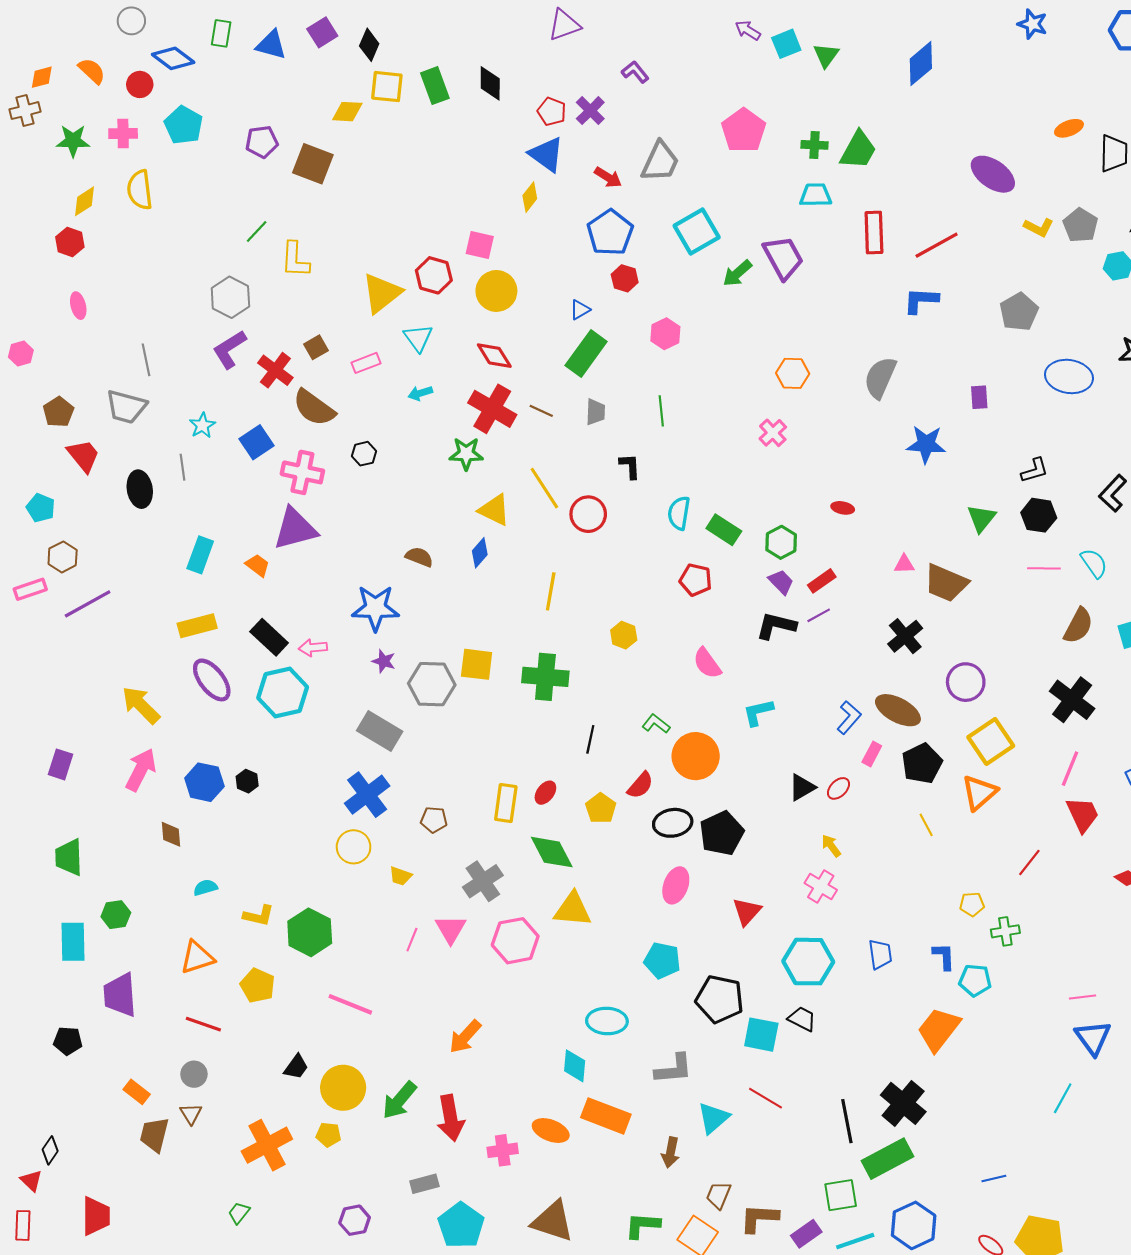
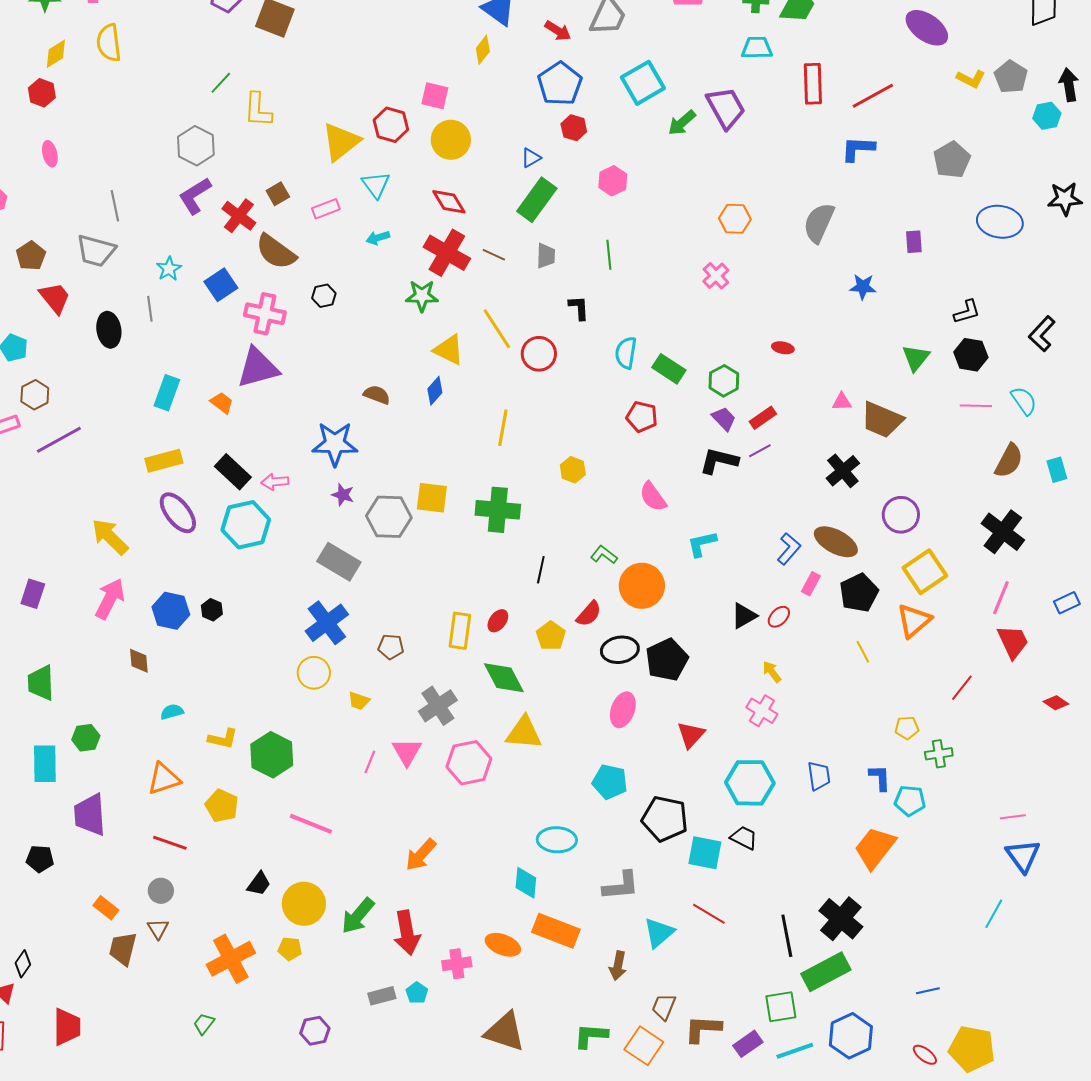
blue star: (926, 444) -> (863, 287), size x0.7
cyan pentagon: (461, 1225) -> (417, 993), moved, size x0.5

